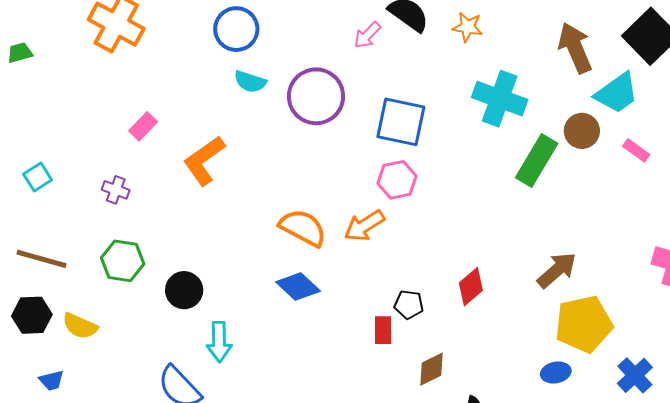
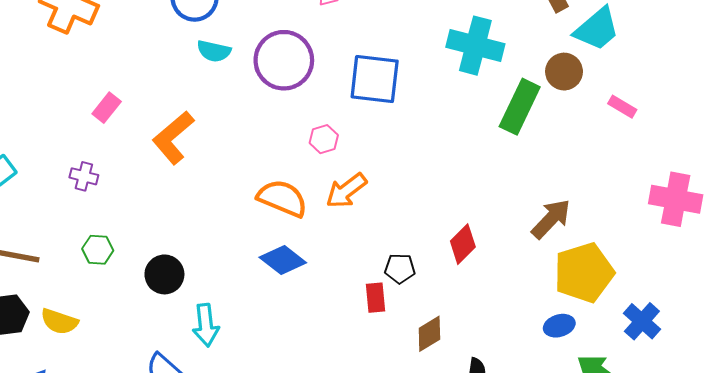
pink rectangle: (636, 150) -> (622, 107), moved
pink hexagon: (397, 180) -> (324, 139), moved, size x0.7
green hexagon: (123, 261) -> (98, 250), size x0.7

